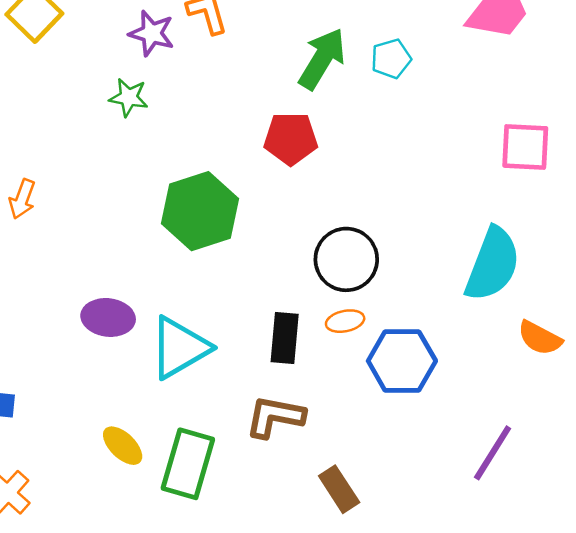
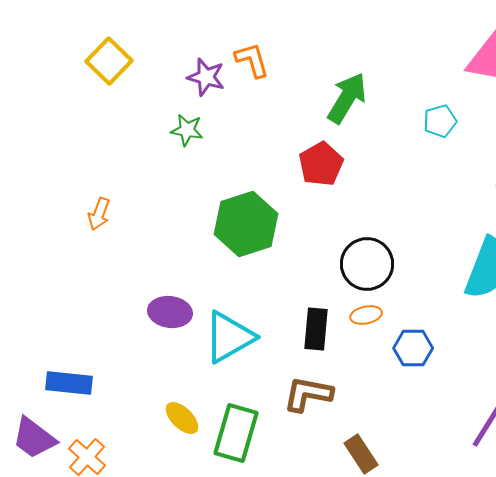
cyan pentagon: (391, 59) -> (440, 121), moved
red pentagon: (291, 139) -> (321, 164), turned -30
blue hexagon: (402, 361) -> (413, 348), size x0.7

